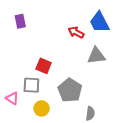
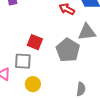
gray pentagon: (70, 90) -> (68, 50), moved

